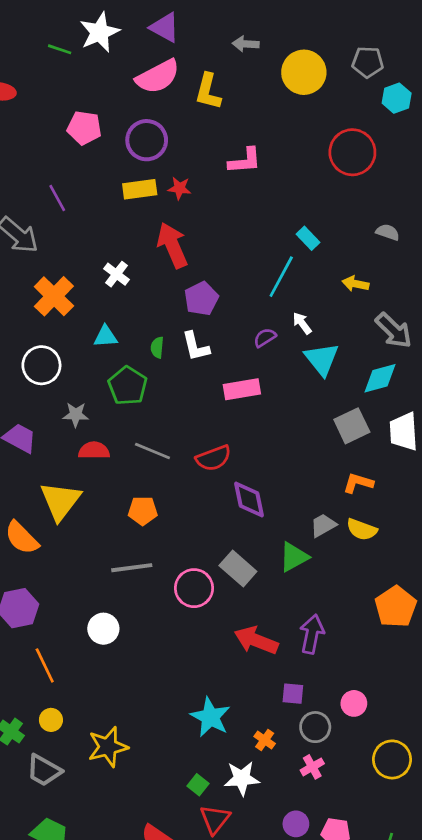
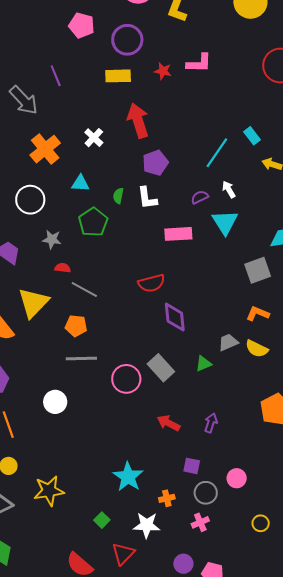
red star: (180, 188) -> (163, 71), moved
cyan rectangle: (308, 238) -> (252, 136), moved
cyan triangle: (322, 359) -> (225, 222), moved
red semicircle: (94, 451) -> (63, 268), size x0.7
gray line: (152, 451) -> (84, 289), moved
orange pentagon: (143, 511) -> (76, 326), moved
green triangle: (294, 557) -> (204, 364), size x0.7
purple arrow: (312, 634) -> (211, 423), size x0.7
red arrow: (256, 640) -> (168, 423), size x0.7
orange cross: (265, 740) -> (167, 498), turned 35
yellow circle: (392, 759) -> (261, 523), size x0.6
green square: (198, 785) -> (102, 520), moved

